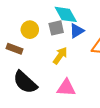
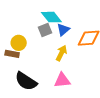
yellow circle: (30, 30) -> (19, 43), moved
yellow arrow: (60, 56) -> (61, 53), moved

